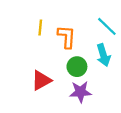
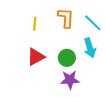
orange L-shape: (67, 37) -> (66, 18), moved
red triangle: (41, 80) -> (36, 57), moved

